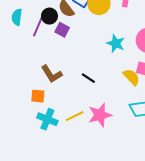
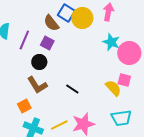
black circle: (49, 16) -> (39, 62), moved
cyan star: (116, 43) -> (111, 42), moved
orange square: (38, 96) -> (24, 106), turned -32

